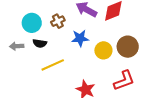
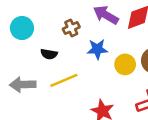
cyan circle: (32, 23) -> (22, 28), moved
gray arrow: (17, 46) -> (23, 85), moved, size x1.5

